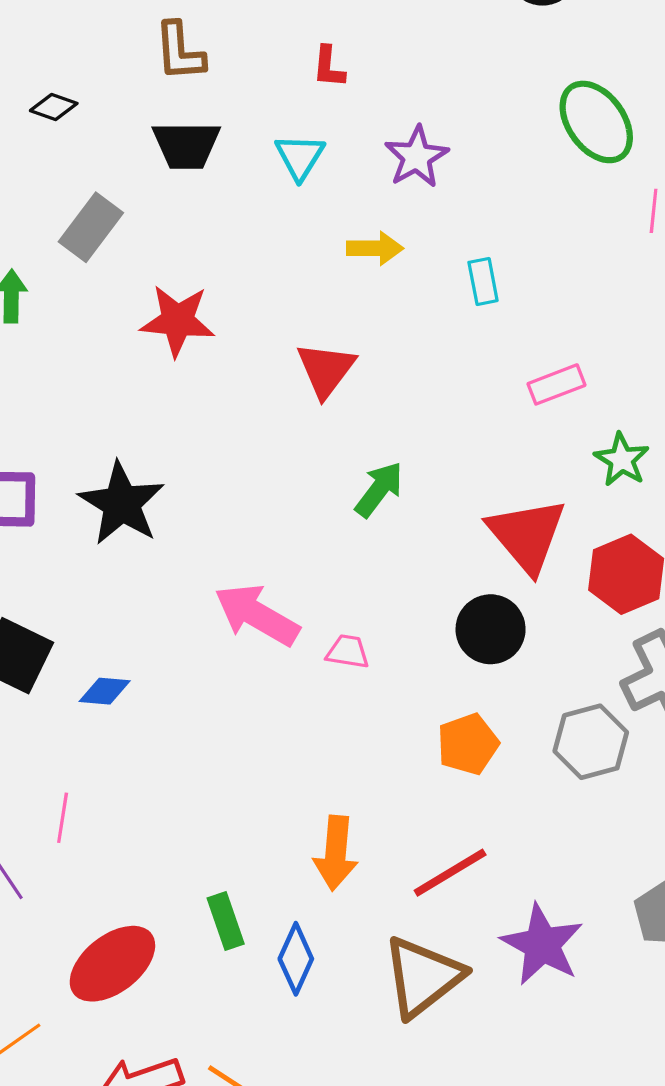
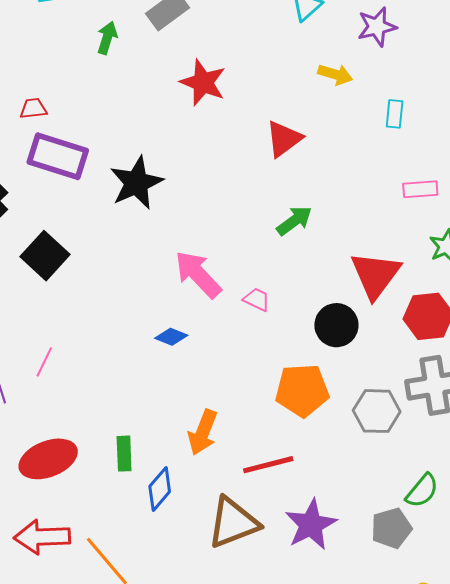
pink trapezoid: (348, 652) -> (257, 299), moved
blue diamond: (105, 691) -> (171, 337), moved
orange pentagon: (468, 744) -> (302, 390), size x1.4

